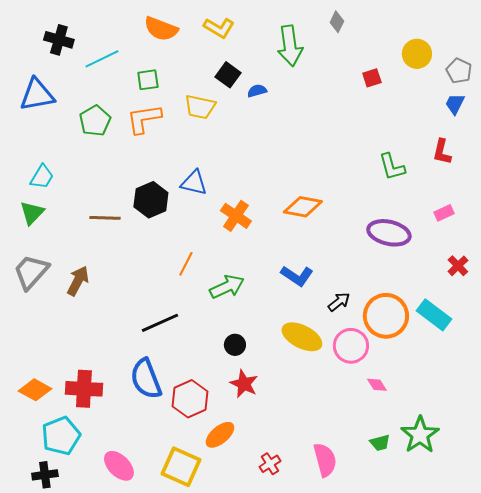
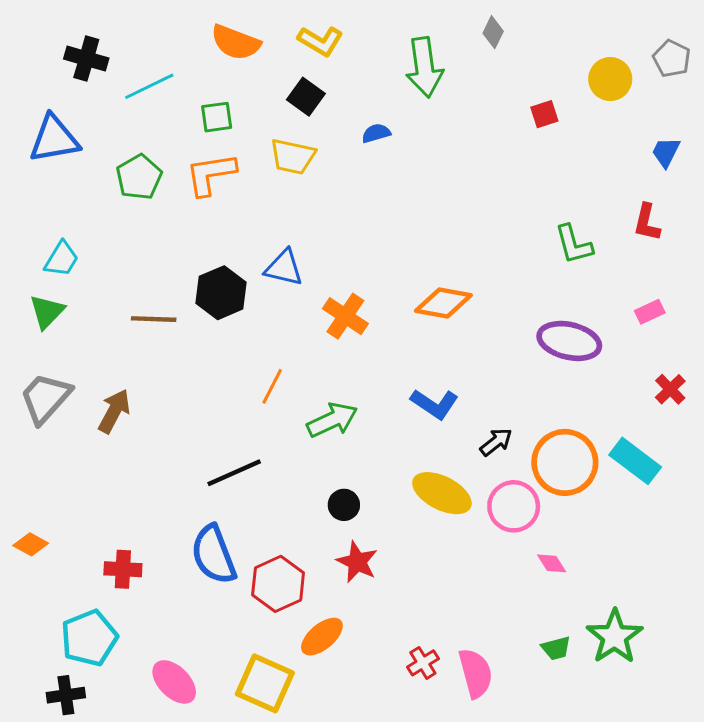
gray pentagon: (459, 71) -> (672, 59), moved
black square: (228, 75) -> (306, 97), moved
red cross: (84, 389) -> (123, 569), size x0.7
orange diamond: (35, 390) -> (31, 544), moved, size x0.7
red cross: (270, 464) -> (423, 663), moved

